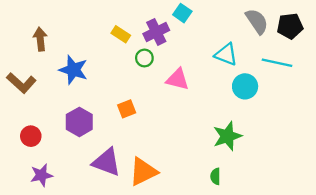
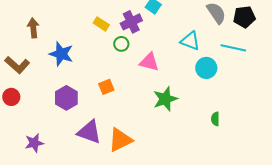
red circle: (31, 136) -> (11, 97), moved
green star: (227, 136) -> (165, 99), moved
green semicircle: (215, 176) -> (215, 119), moved

